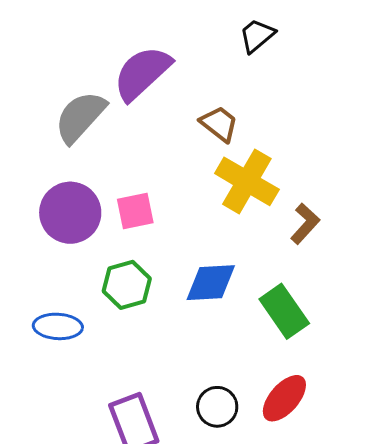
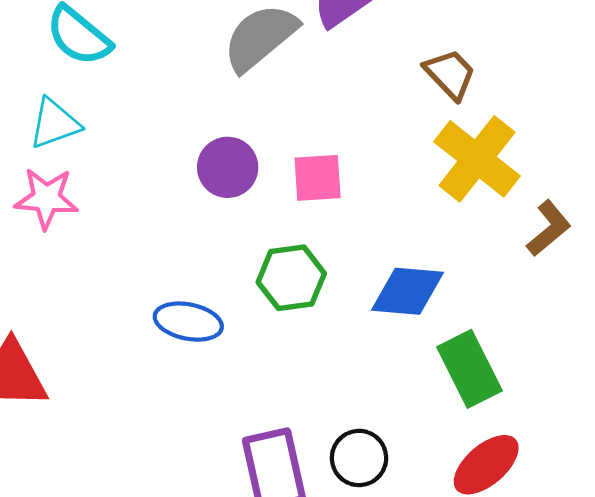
purple circle: (70, 213) -> (228, 167), size x0.7
green rectangle: (284, 311) -> (469, 369), moved
black circle: (217, 407) -> (359, 458), moved

